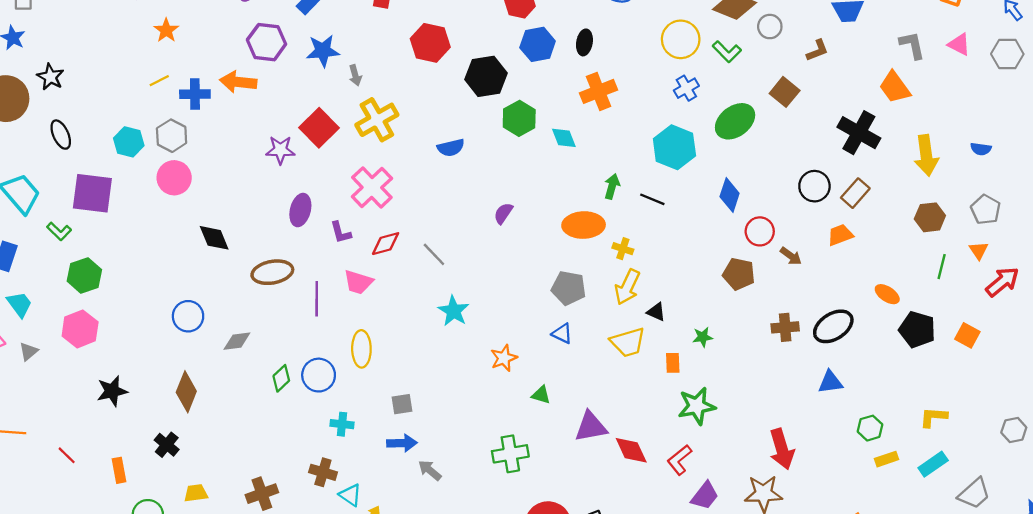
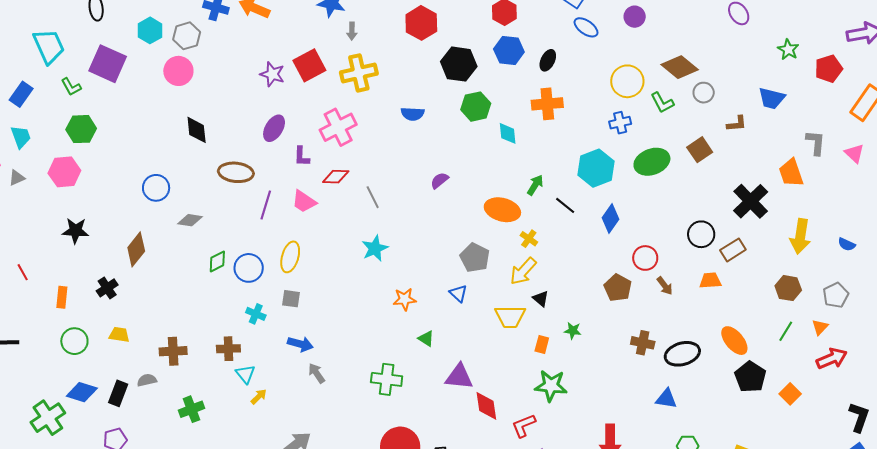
blue diamond: (730, 195) -> (611, 218), moved
orange ellipse: (887, 294) -> (734, 341), size x1.4
gray square: (402, 404) -> (291, 299), moved
brown cross: (323, 472) -> (228, 349), turned -35

